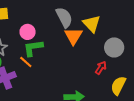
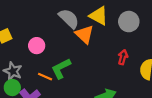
gray circle: (114, 47) -> (129, 22), moved
green L-shape: (33, 48) -> (61, 69), moved

